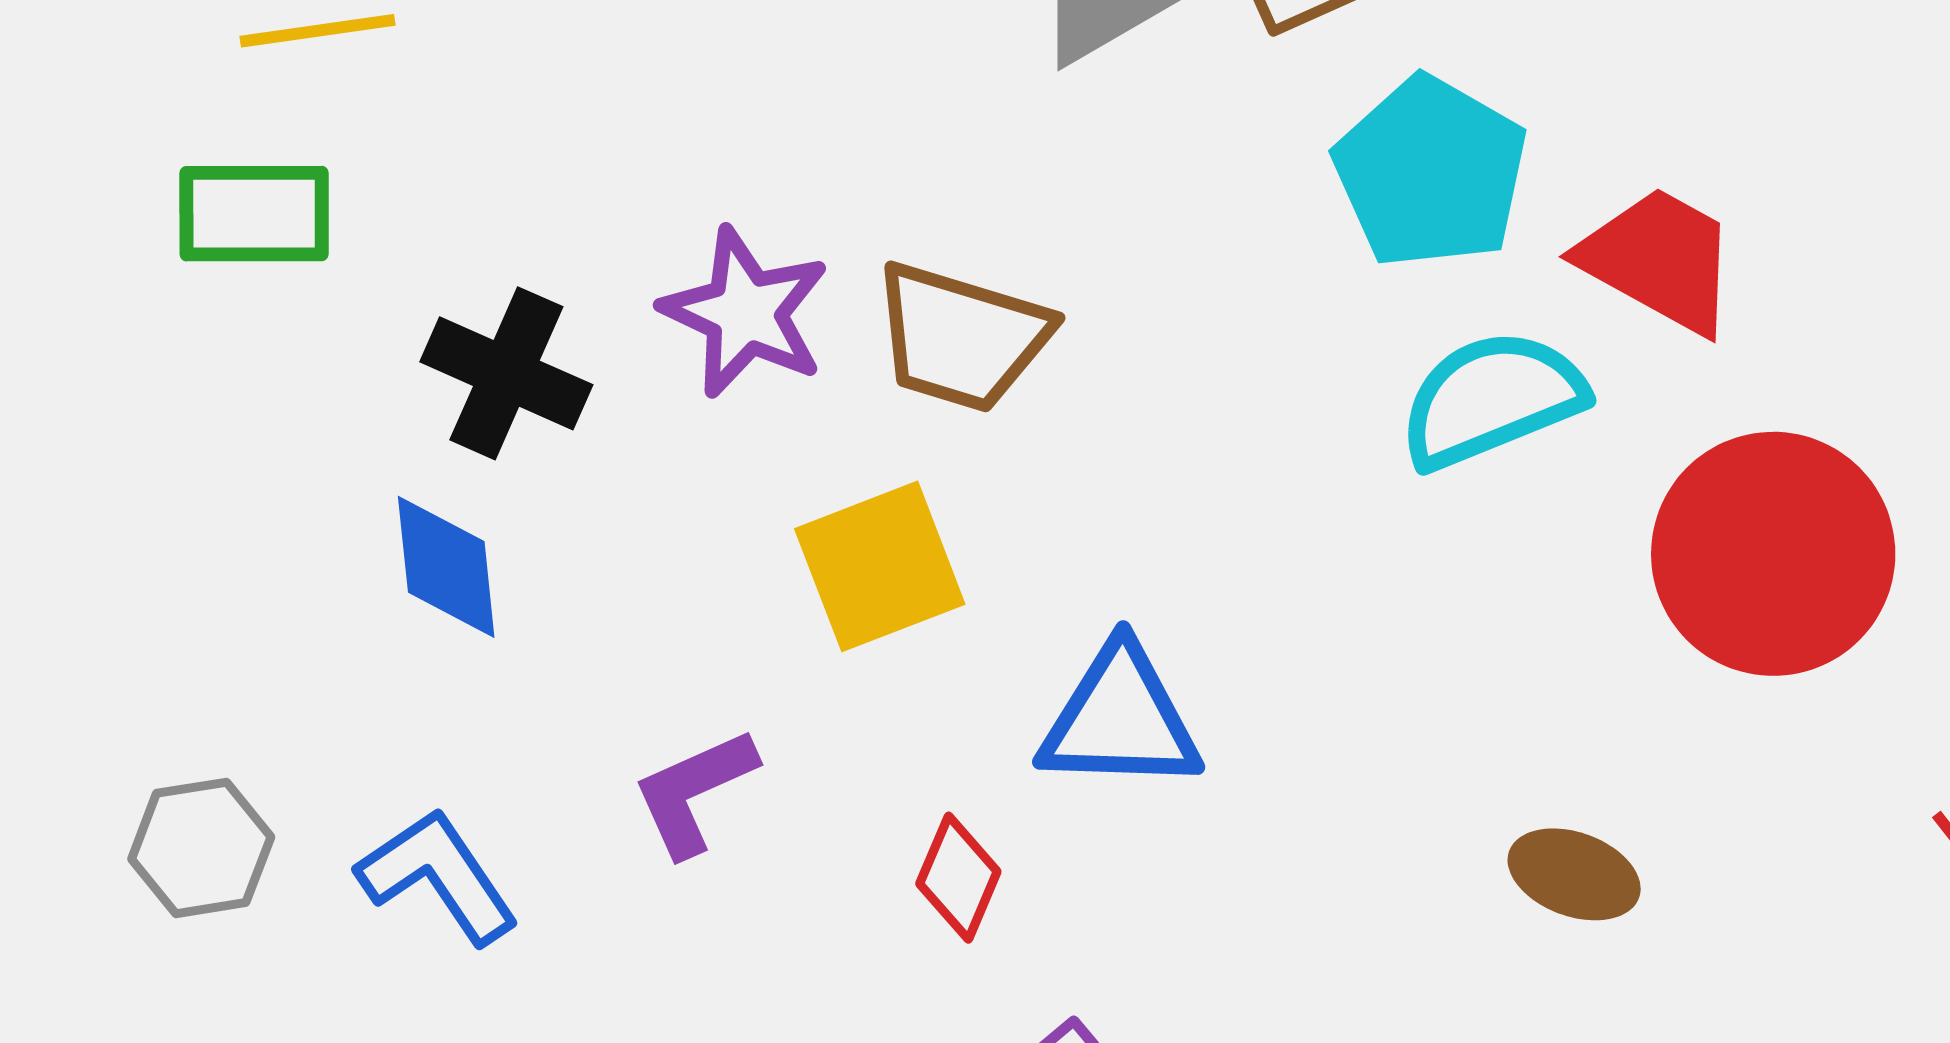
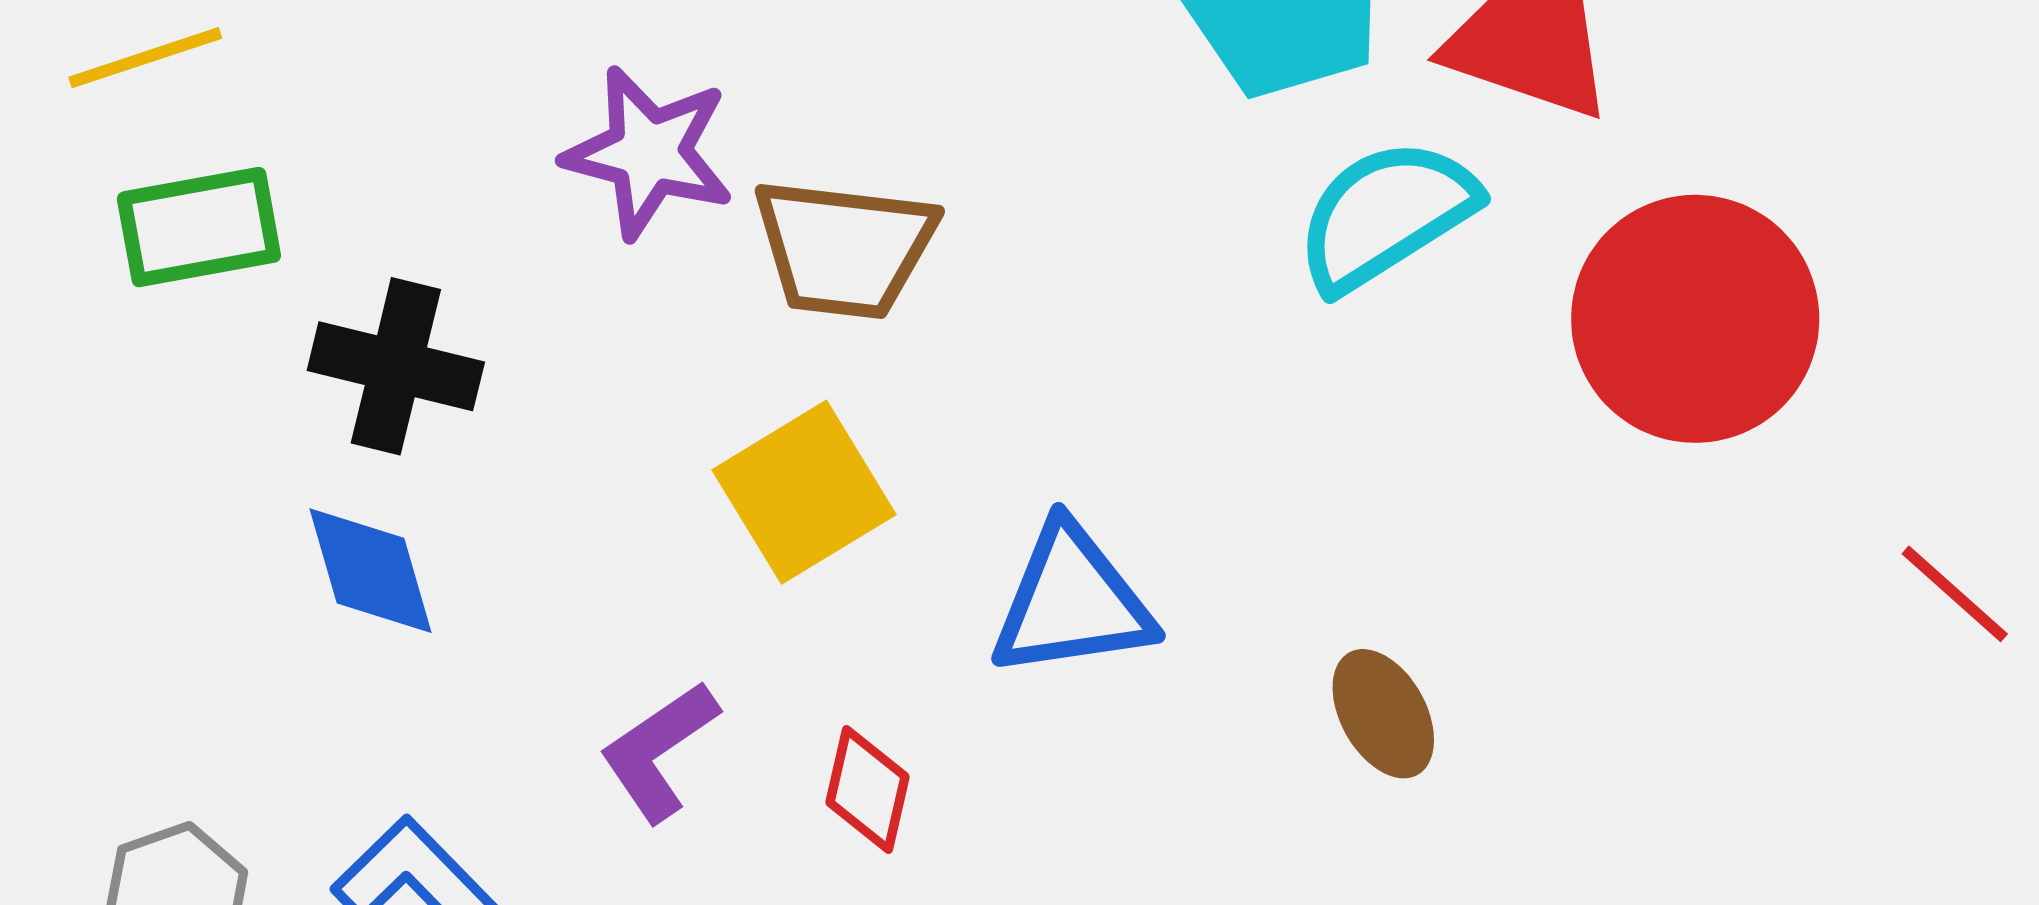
green rectangle: (254, 214) -> (199, 227), moved
purple star: (745, 313) -> (649, 153), moved
brown ellipse: (1574, 874) -> (1383, 714), moved, turned 51
red diamond: (958, 878) -> (867, 790), moved

